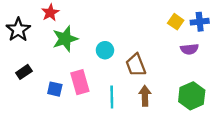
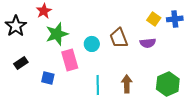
purple semicircle: (189, 49) -> (148, 43), moved
brown trapezoid: (136, 65) -> (119, 38), moved
pink rectangle: (80, 82) -> (70, 60), moved

